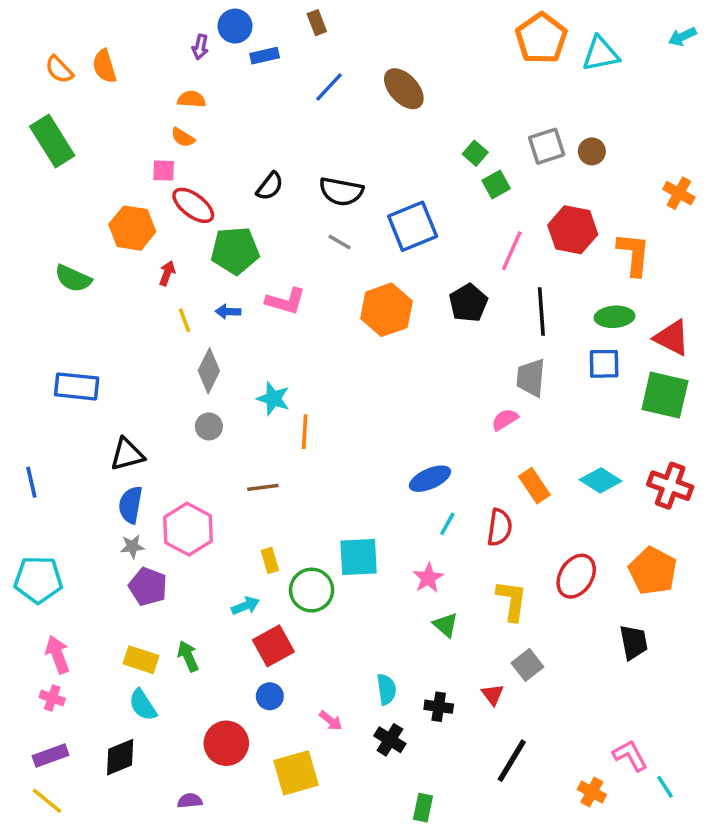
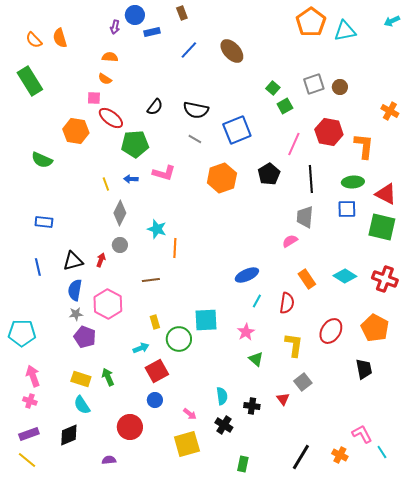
red arrow: (167, 273) -> (101, 260), moved
blue rectangle: (77, 386) -> (44, 222), size x0.7
blue line: (31, 482) -> (38, 267), moved
black line: (512, 761) -> (301, 457), moved
yellow square: (296, 773) -> (187, 444), moved

